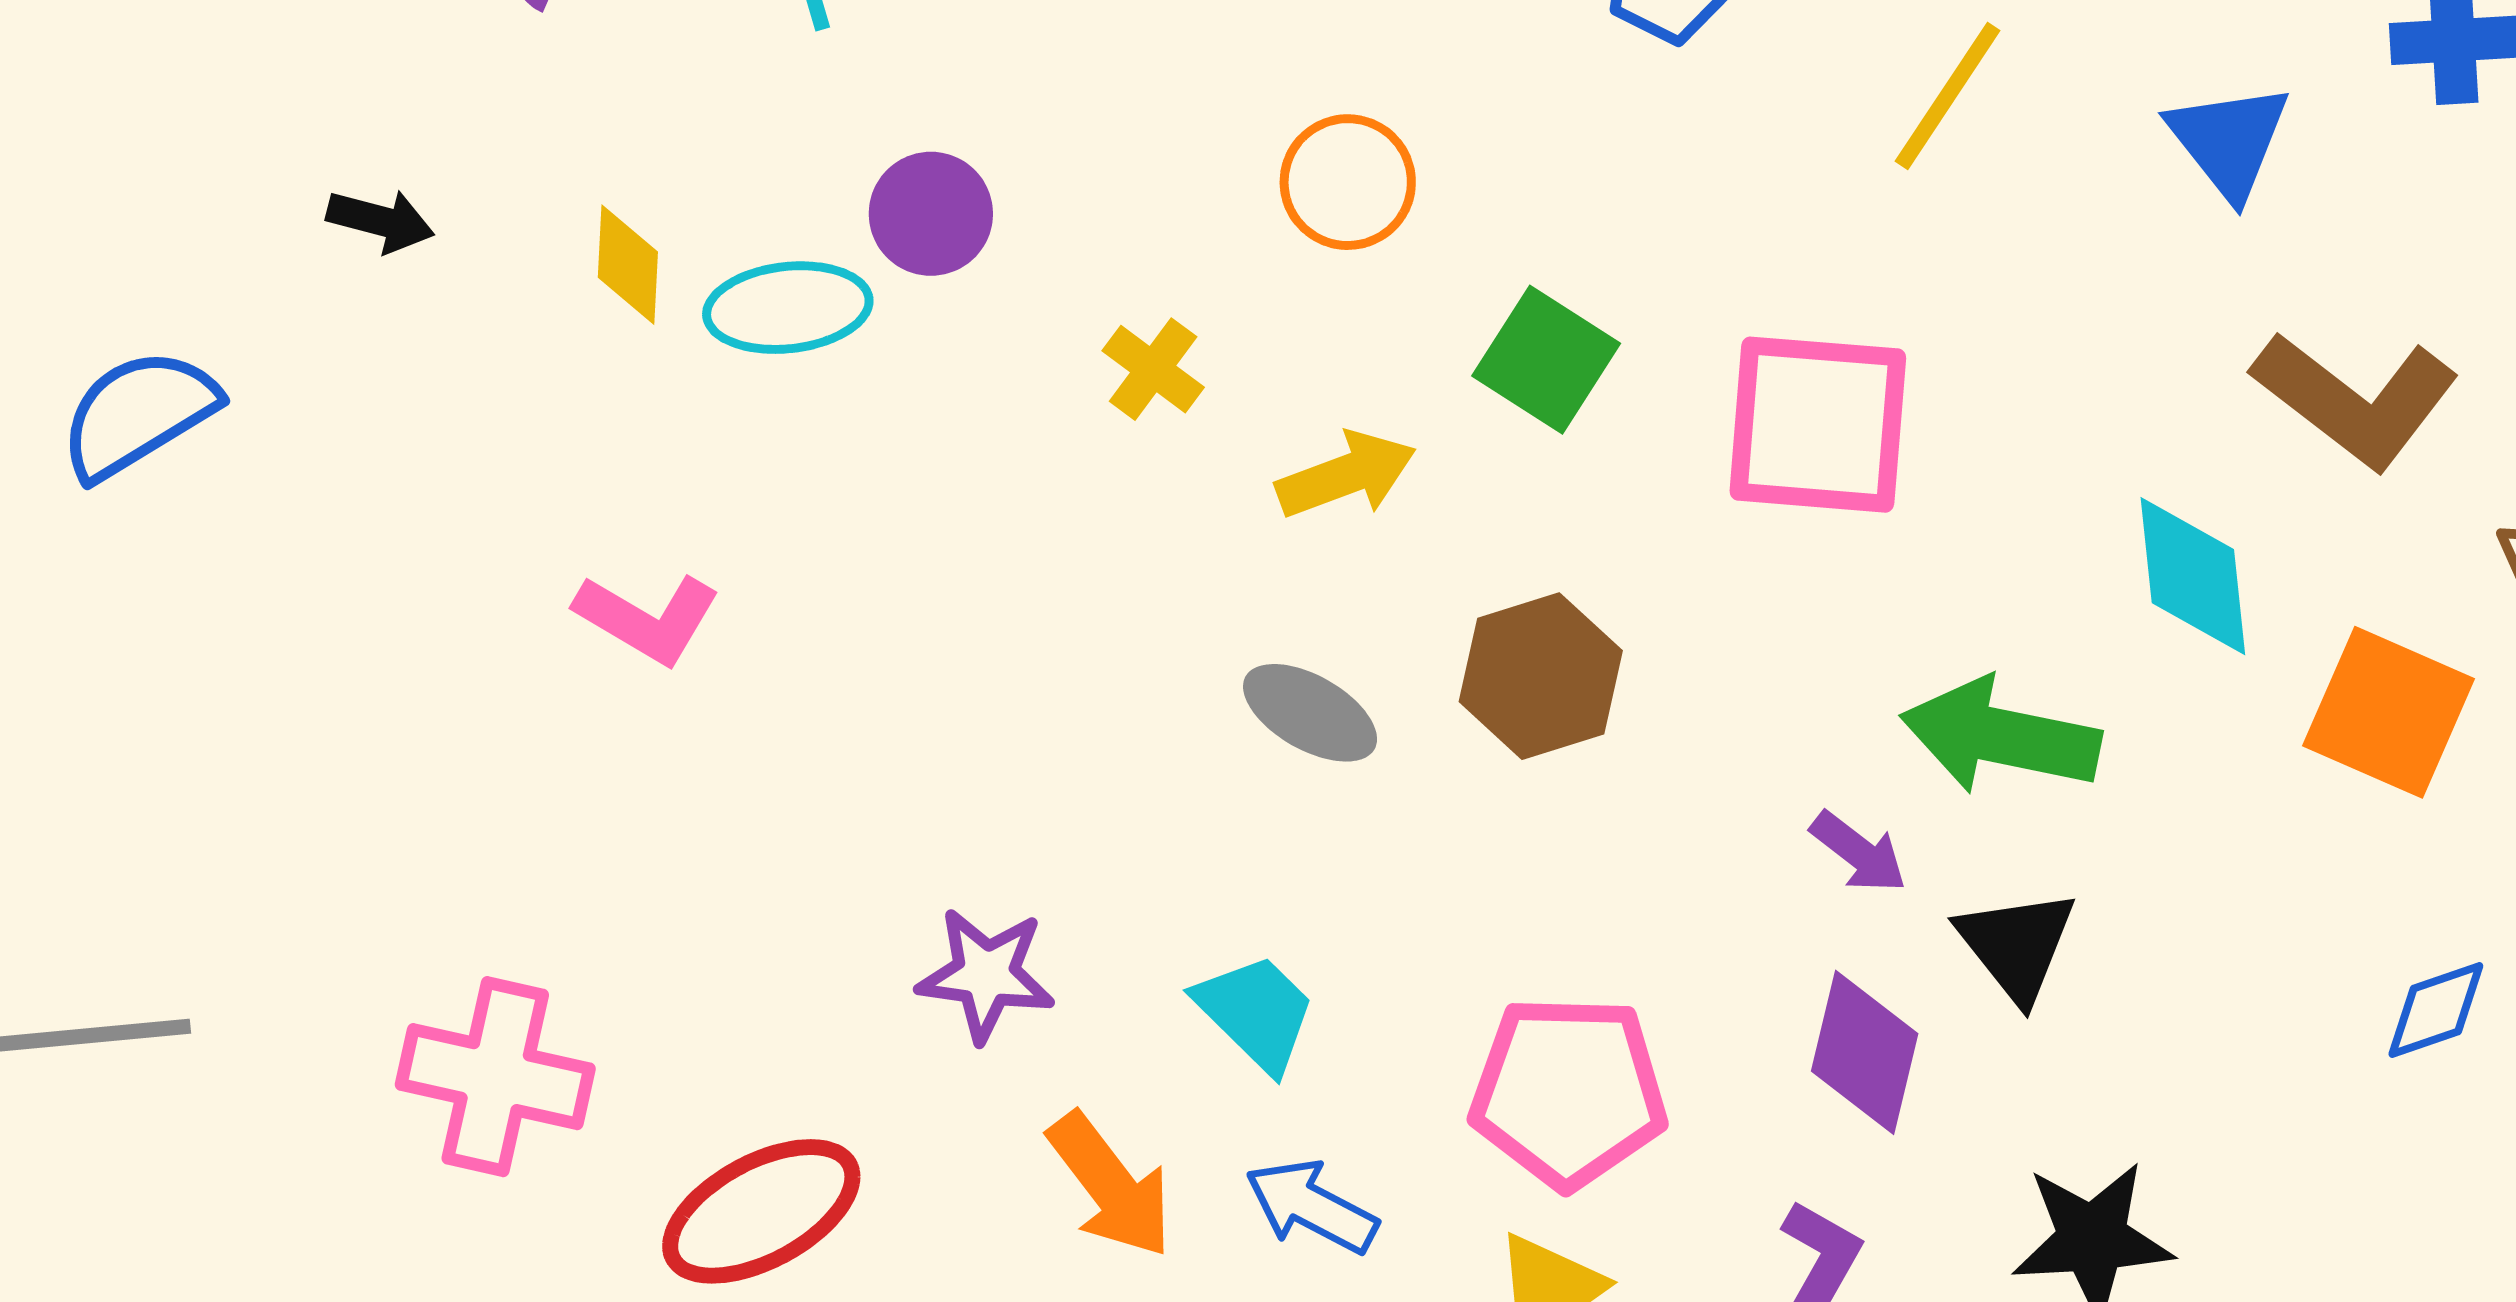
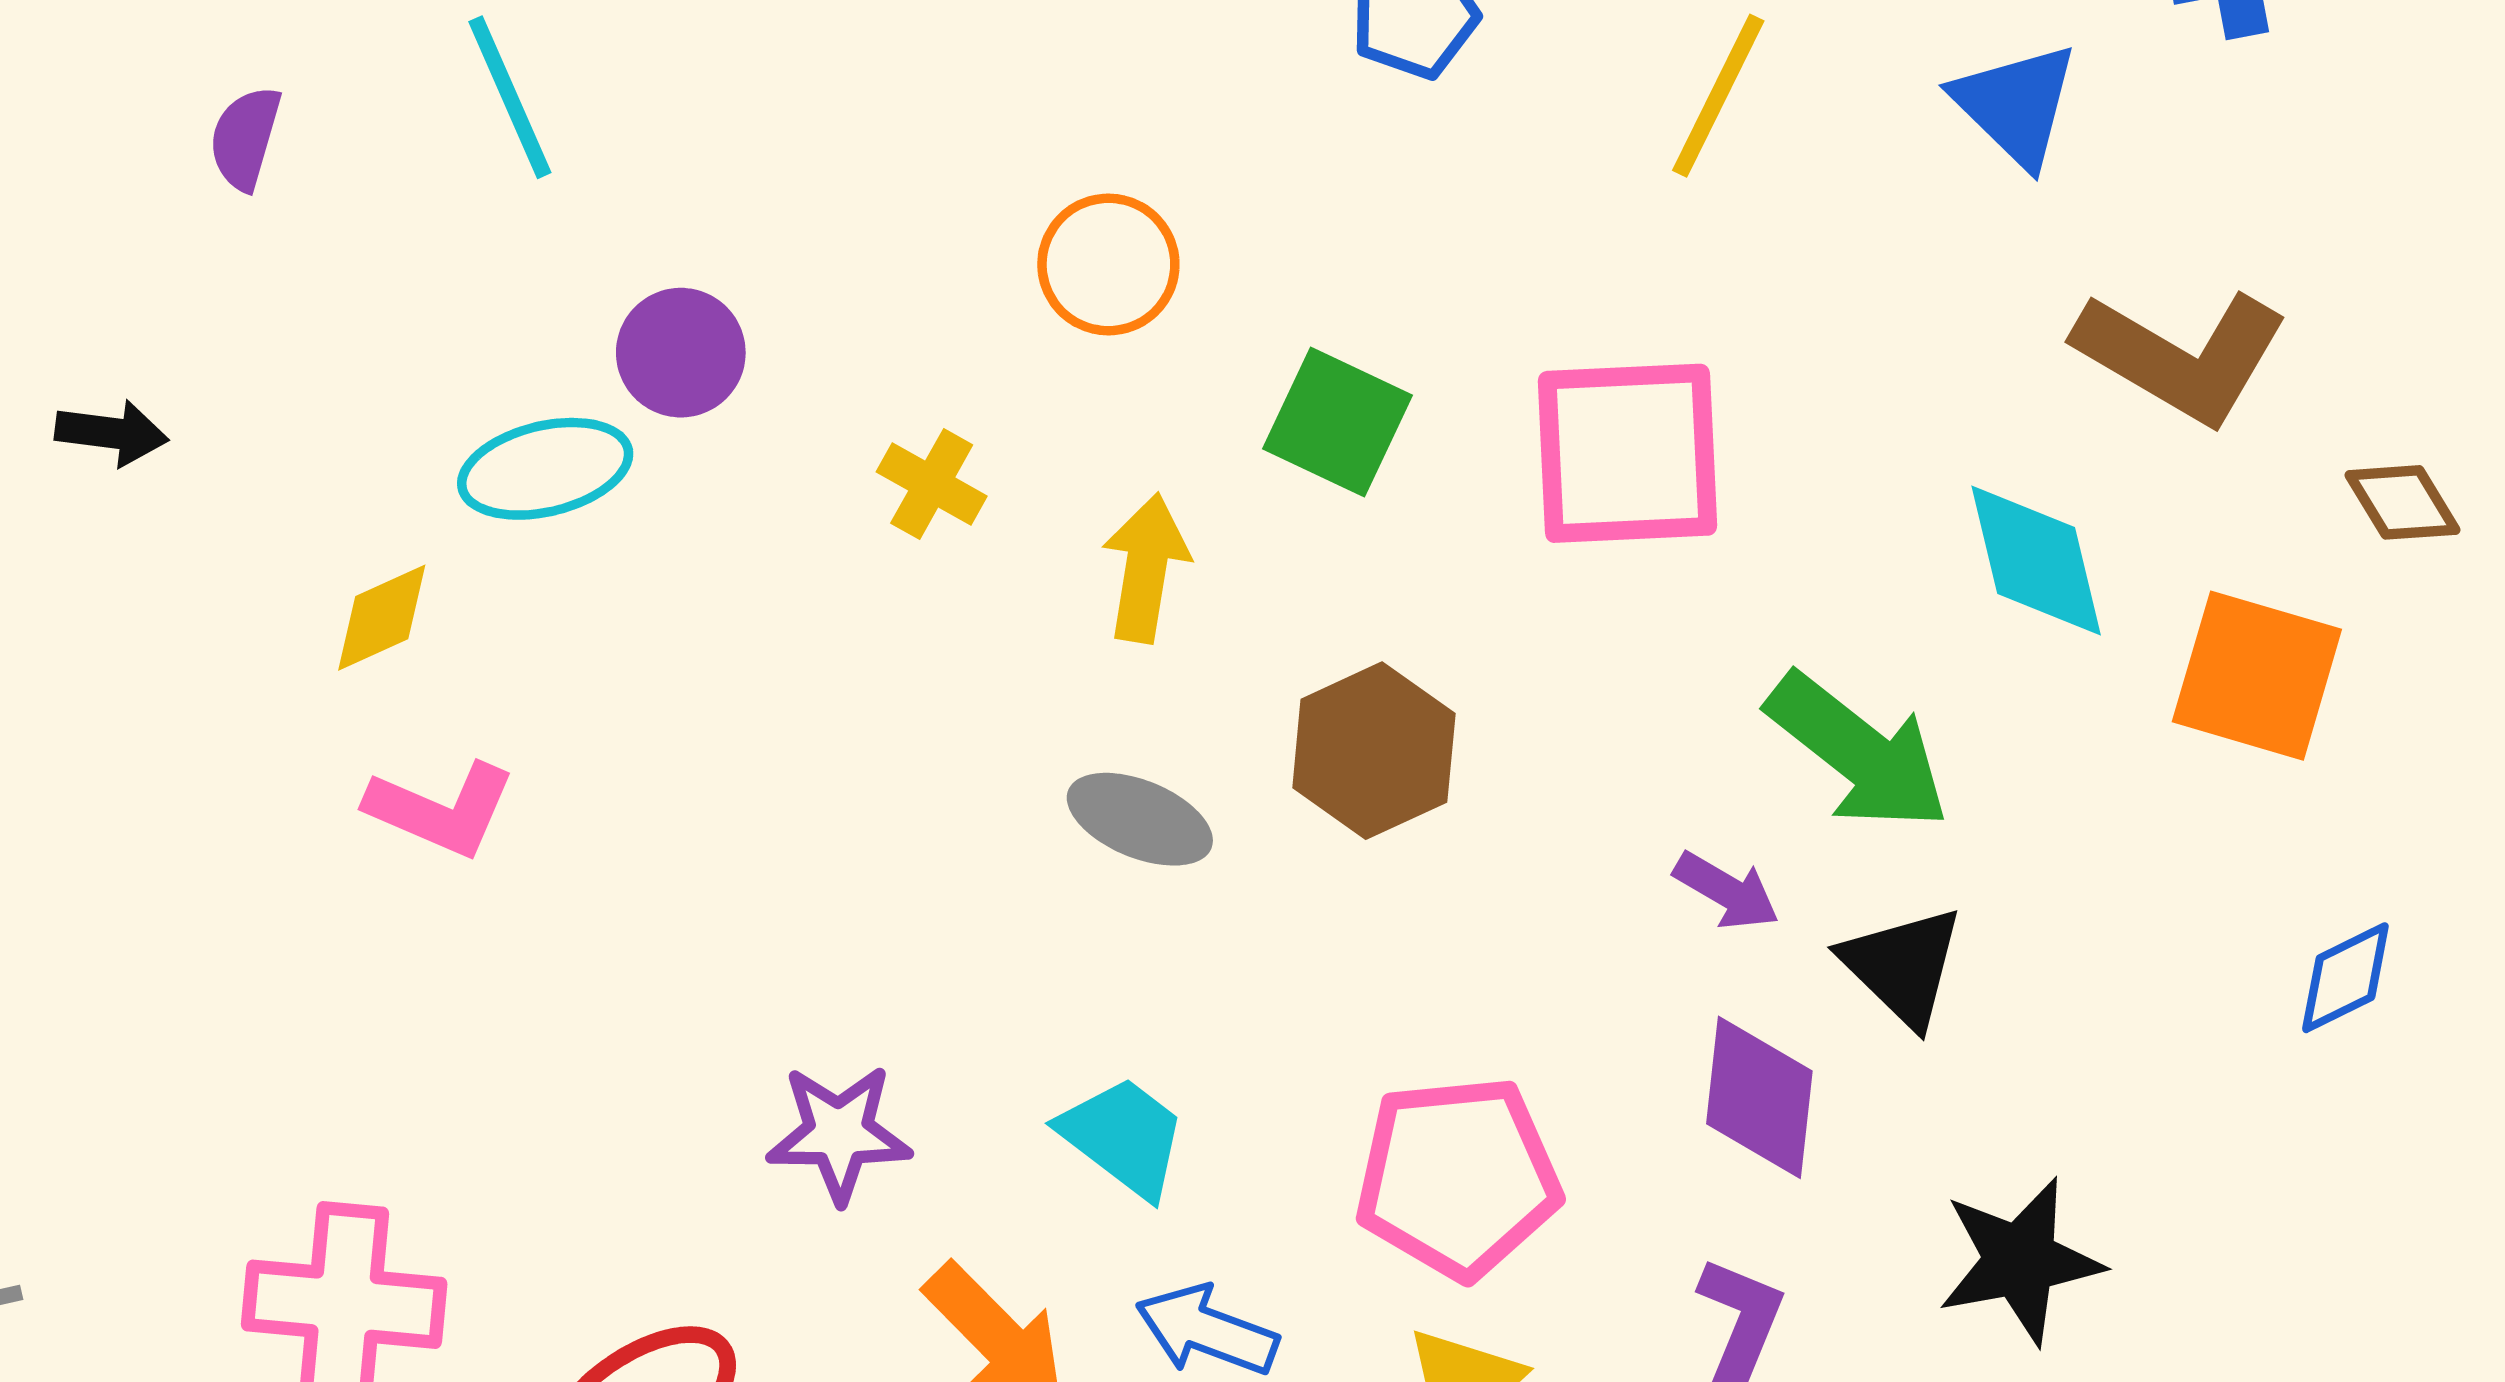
yellow diamond: (628, 265) -> (382, 618), moved, turned 70
yellow arrow: (1346, 475) -> (1146, 568), turned -53
green arrow: (2000, 736) -> (1858, 752), turned -146

